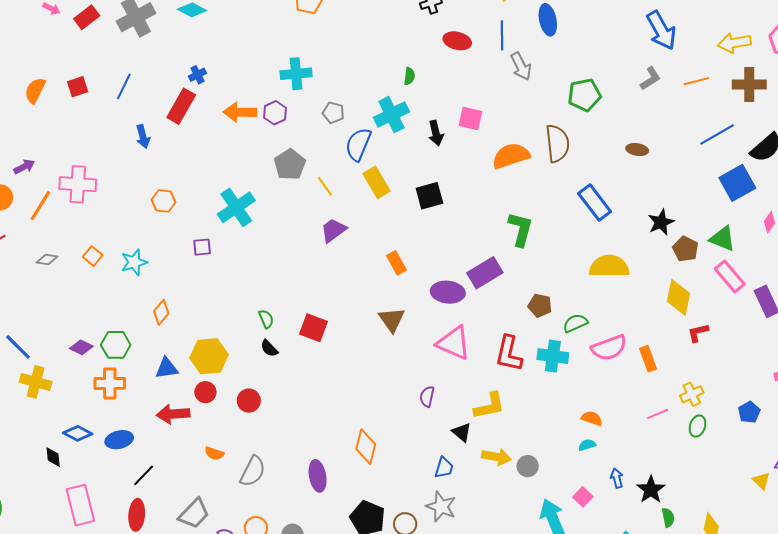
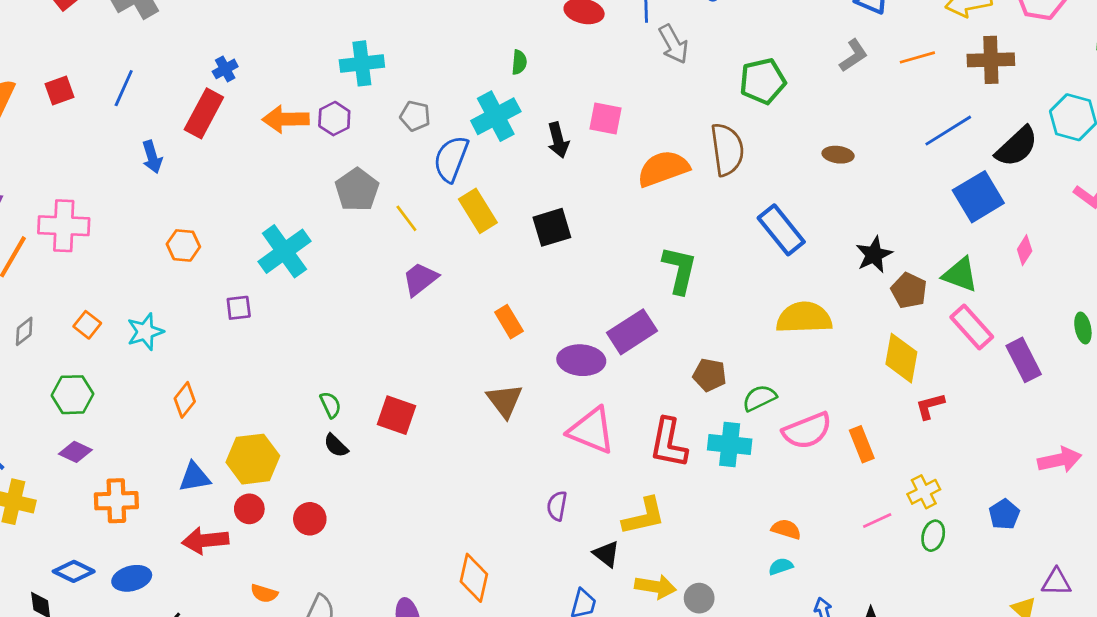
gray diamond: (47, 259) -> (24, 331), turned -45
green hexagon: (116, 345) -> (72, 395), moved

